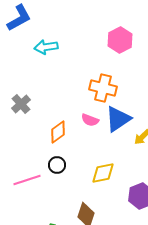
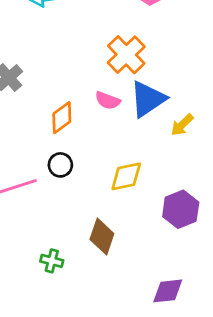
orange cross: (103, 88) -> (126, 55), turned 32

